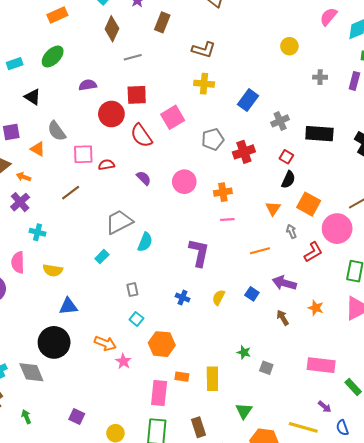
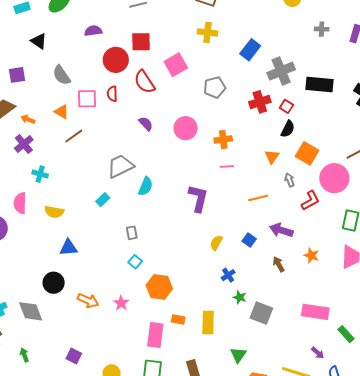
gray cross: (280, 121) -> (281, 71), size x1.5
orange triangle: (38, 149) -> (62, 112), moved
red cross: (244, 152) -> (260, 102), moved
red semicircle: (106, 165) -> (112, 94), moved, turned -84
blue cross: (183, 298) -> (228, 275), moved, turned 32
black circle: (54, 342) -> (54, 283), size x0.7
orange arrow: (105, 343) -> (88, 301), moved
gray square: (266, 368) -> (261, 313), size x1.6

